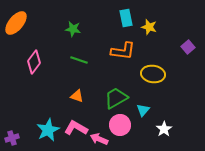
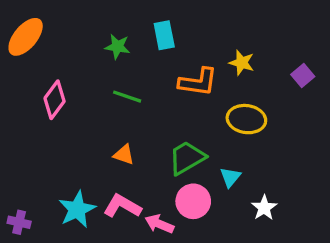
cyan rectangle: (126, 18) -> (164, 35), moved
yellow star: (149, 27) -> (242, 63), moved
purple cross: (12, 138) -> (19, 222), turned 32

